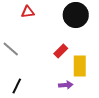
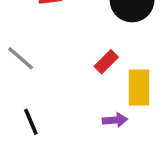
black line: (17, 86) -> (31, 122), turned -49

